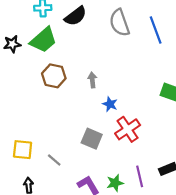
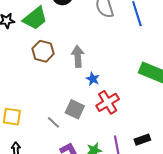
gray arrow: (92, 80) -> (78, 56), size x1.5
gray line: (54, 160) -> (54, 122), moved

